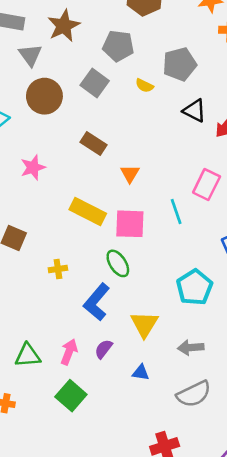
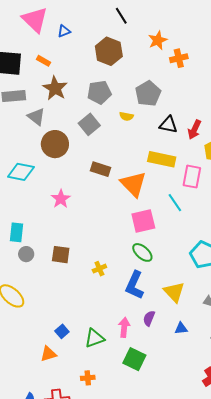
gray square: (95, 83) -> (89, 124), turned 30
orange triangle: (130, 174) -> (133, 184), size x1.8
yellow rectangle: (88, 211) -> (162, 159), moved

